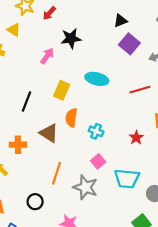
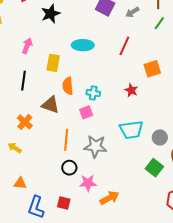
pink arrow: (47, 56) -> (27, 46), moved
red line: (140, 90) -> (124, 46), turned -36
orange cross: (18, 145) -> (25, 122), turned -35
pink square: (98, 161) -> (86, 112), moved, turned 32
black circle: (35, 202) -> (69, 168), moved

